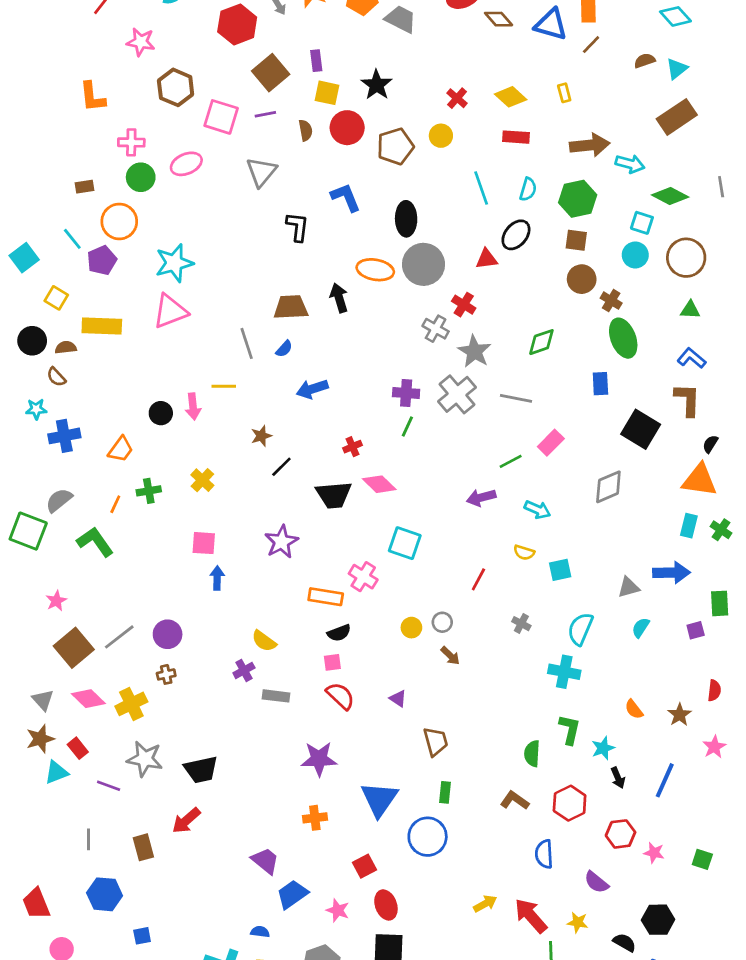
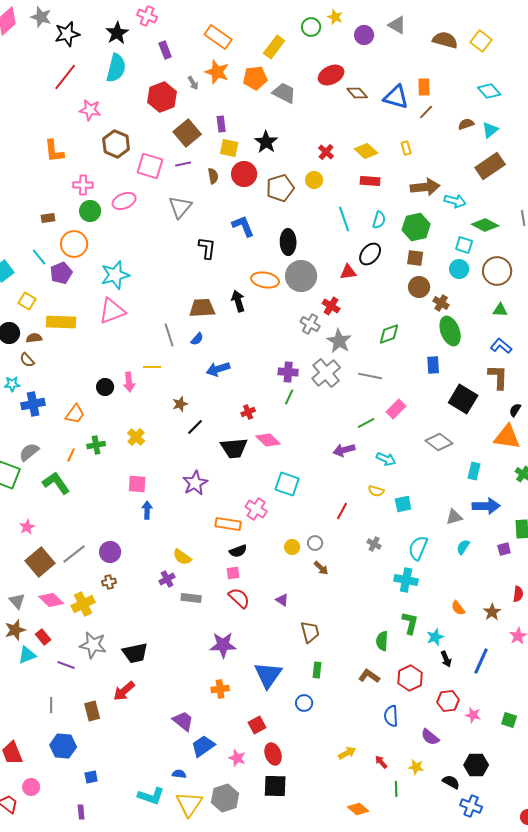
gray diamond: (608, 487) -> (439, 442), turned 60
cyan rectangle: (689, 526) -> (474, 471), moved
blue circle: (428, 837) -> (304, 703), size x0.6
red arrow: (531, 916) -> (381, 762), size x0.5

